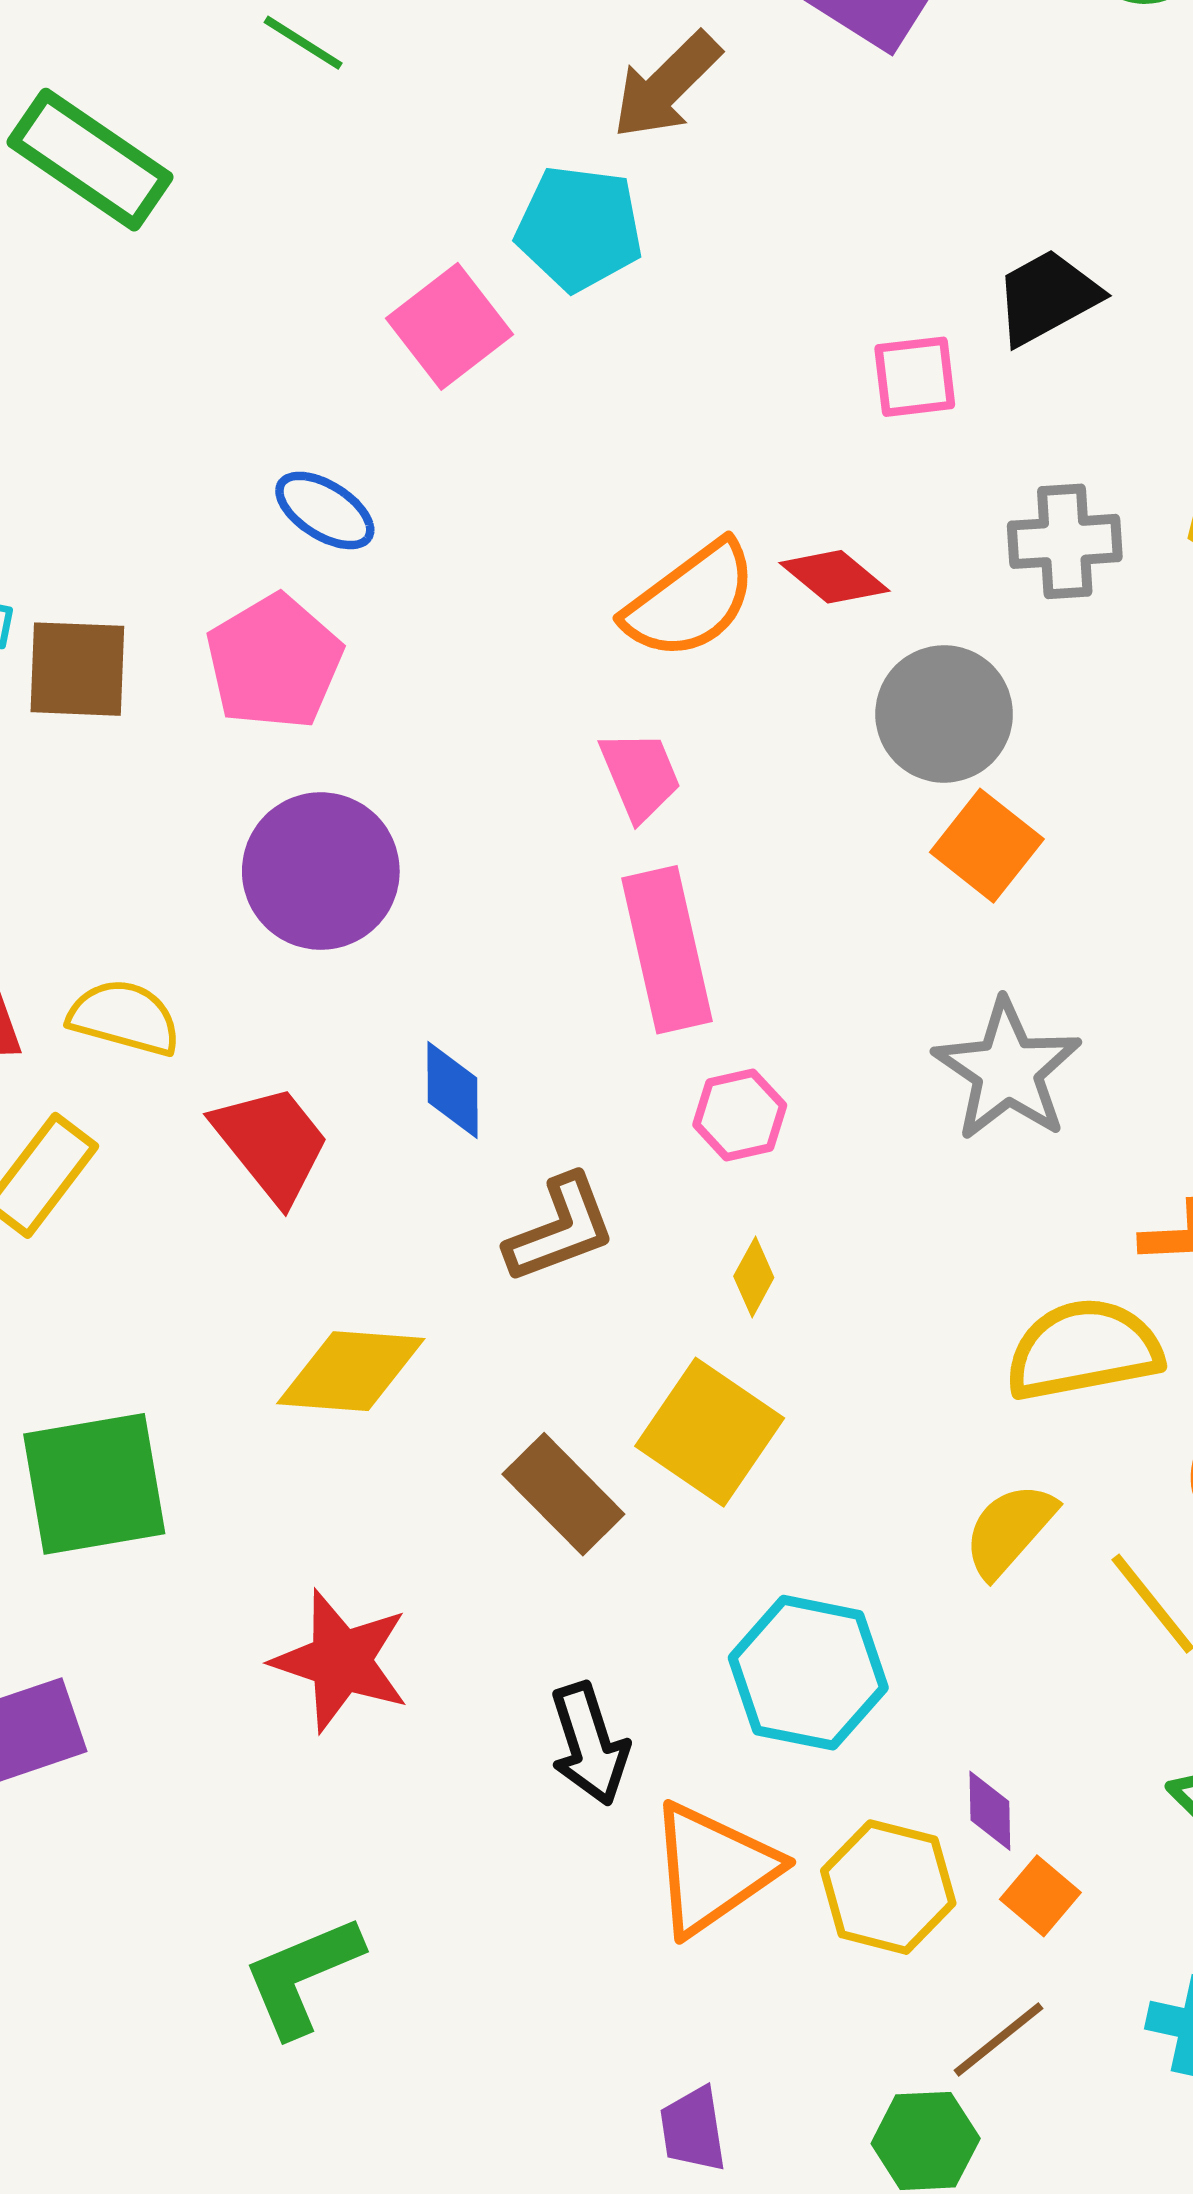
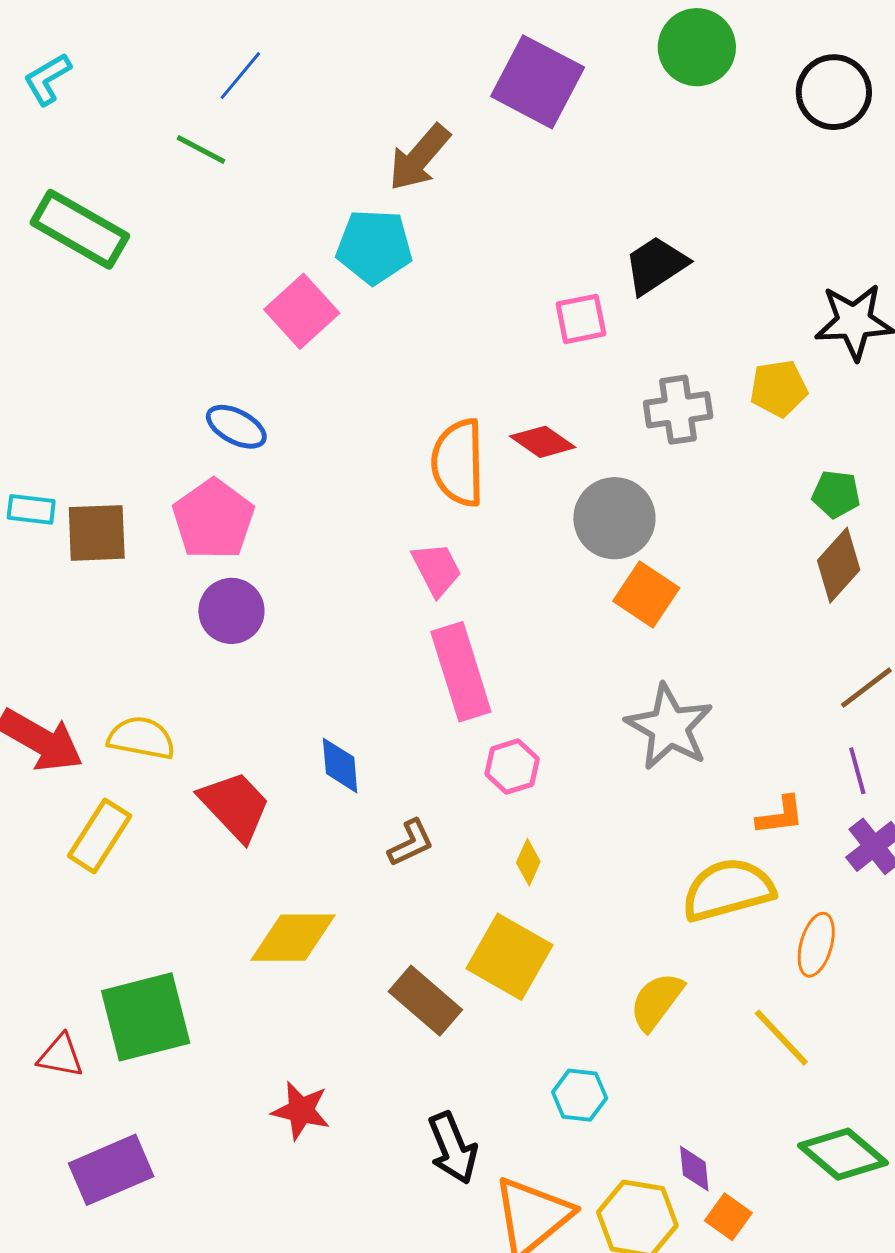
orange semicircle: (690, 600) -> (458, 463), turned 130
purple circle: (321, 871) -> (231, 611), moved, size x0.7
brown L-shape: (560, 1229) -> (411, 843), size x0.7
yellow semicircle: (1009, 1530) -> (656, 1001), moved
red star: (341, 1661) -> (301, 1110), size x0.7
cyan hexagon: (808, 1673) -> (580, 1095), size x0.6

